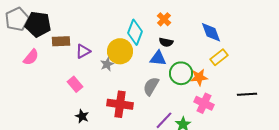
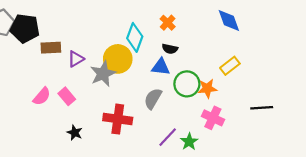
blue diamond: (211, 32) -> (229, 20), moved
pink semicircle: (31, 57) -> (42, 96), moved
gray star: (107, 64) -> (103, 74), size x1.6

